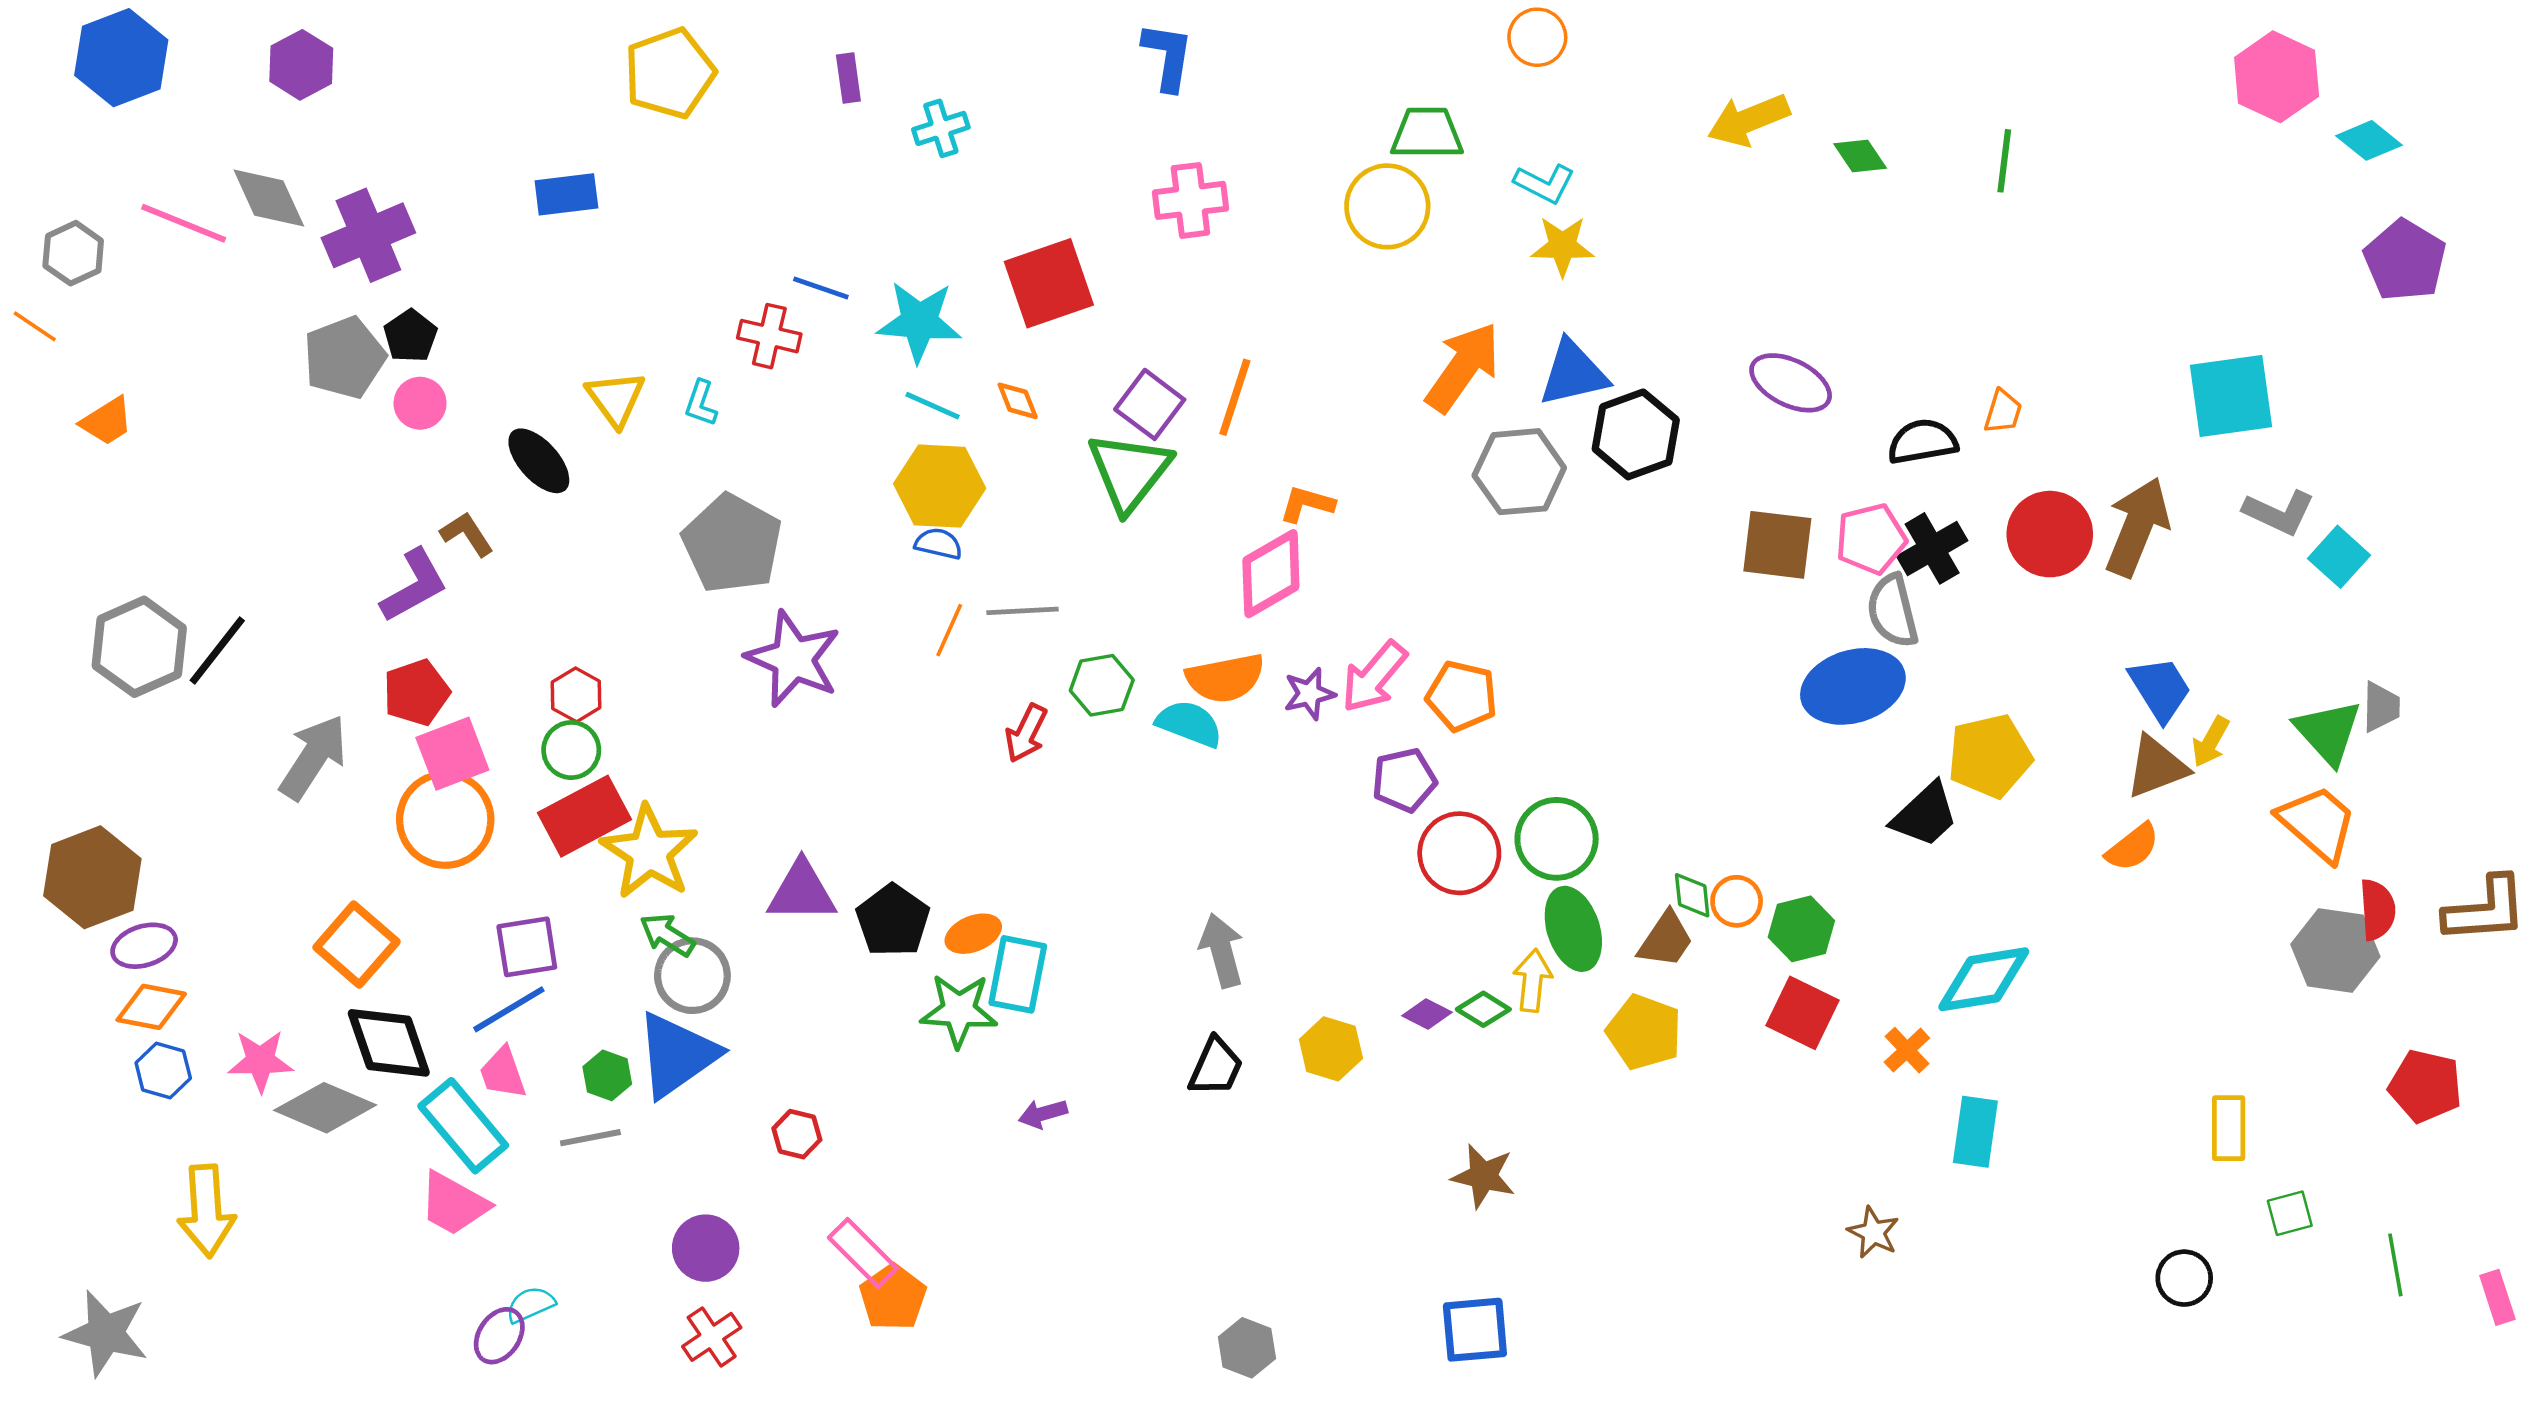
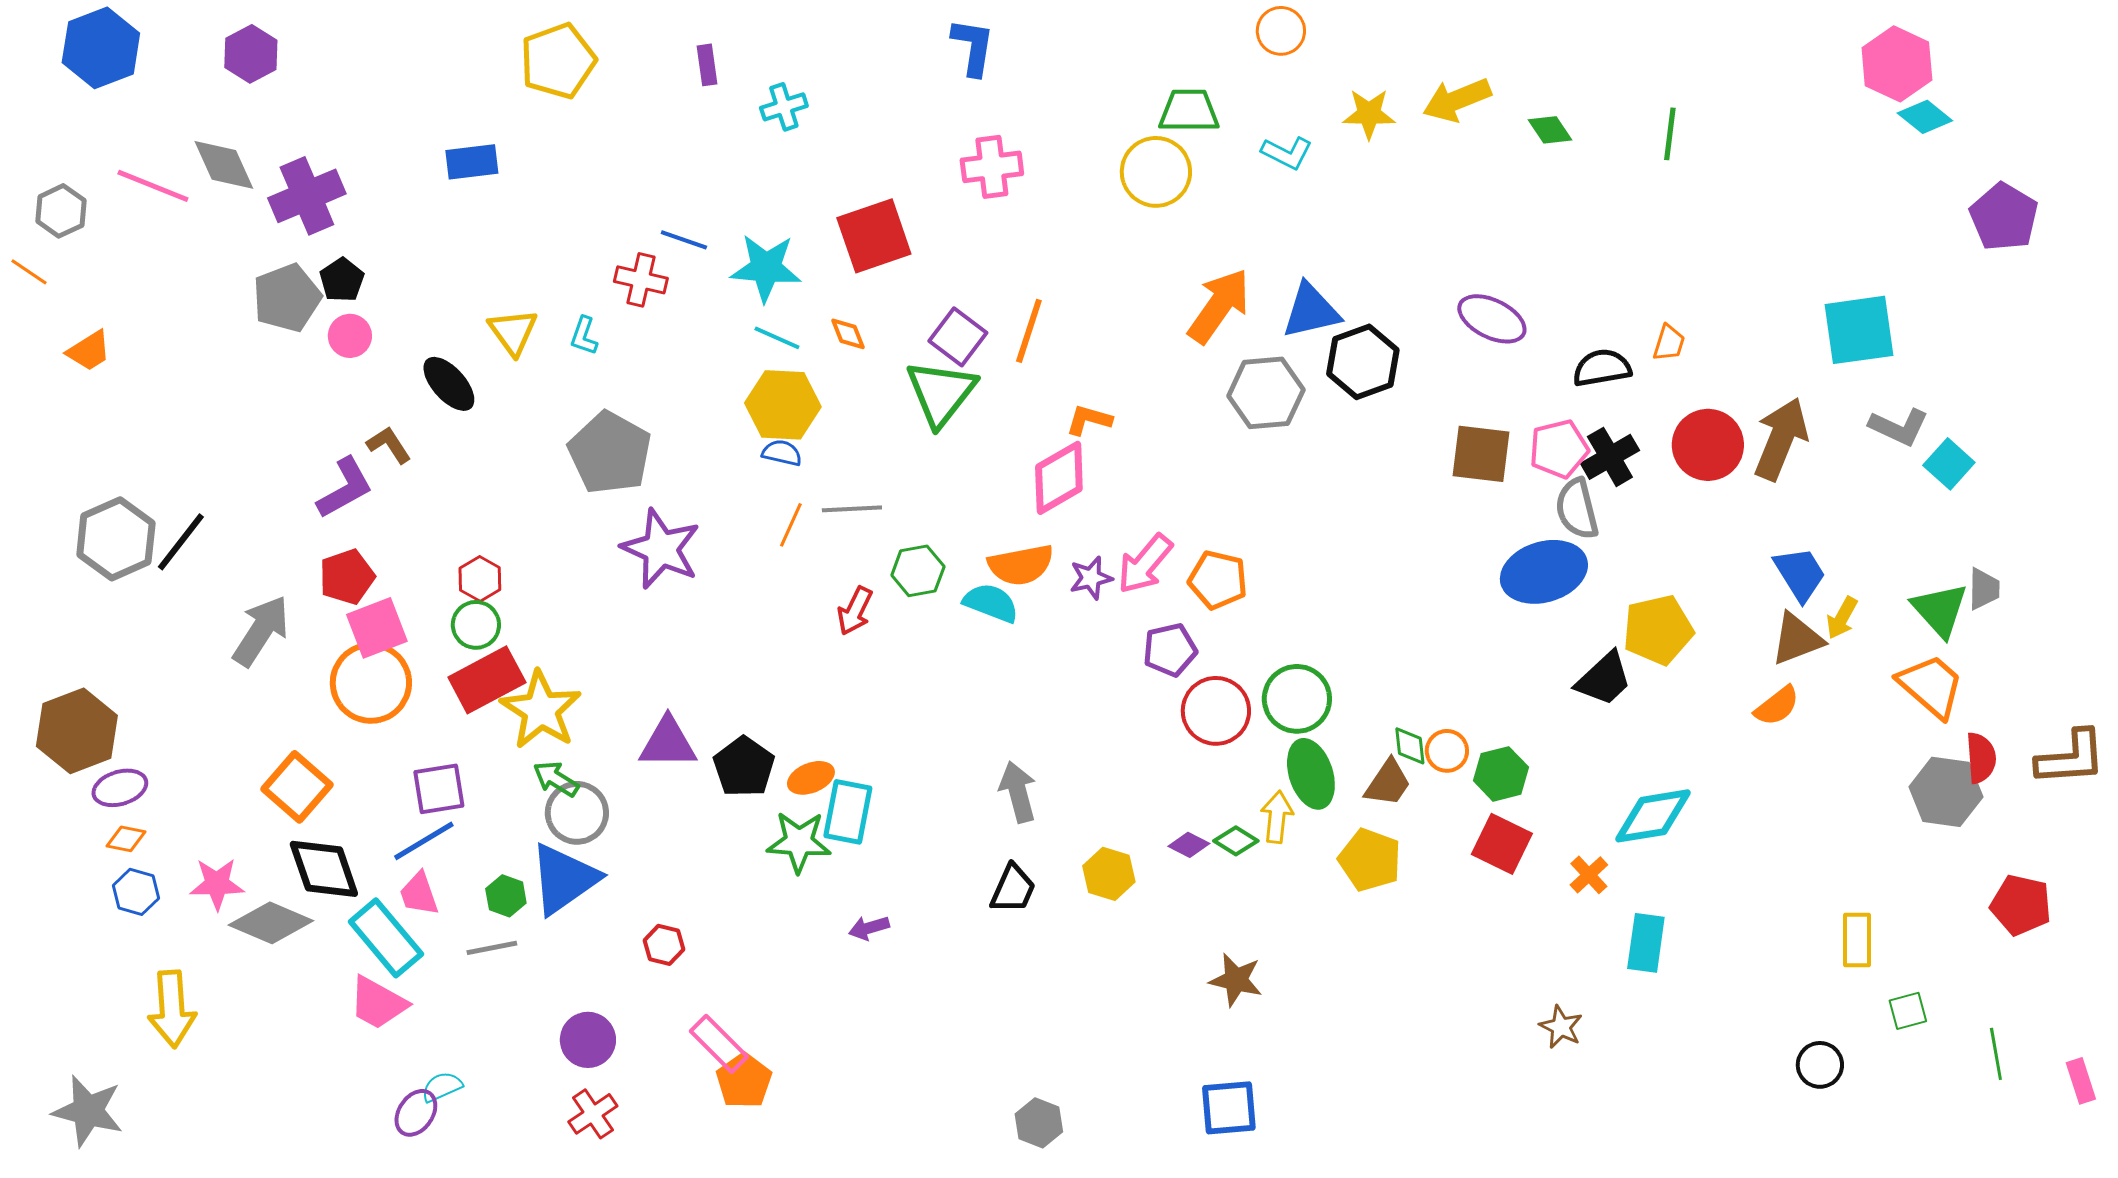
cyan diamond: (2369, 140) -> (1925, 117), moved
yellow star: (1563, 246) -> (1369, 114), moved
orange diamond: (151, 1007) -> (126, 839), size x0.7

